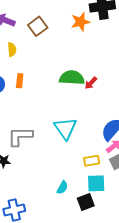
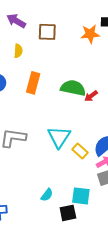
brown square: (38, 26) -> (47, 32), turned 30
orange rectangle: (20, 81) -> (33, 83), moved, size x1.5
yellow rectangle: (92, 161) -> (80, 151), moved, turned 42

